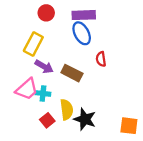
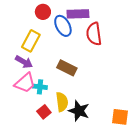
blue ellipse: (82, 33) -> (63, 26), moved
red semicircle: (101, 59) -> (94, 34), moved, size x1.6
purple arrow: (44, 67) -> (24, 62), moved

